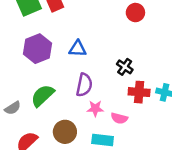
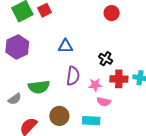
purple hexagon: (38, 49) -> (17, 47), moved
green semicircle: (43, 96) -> (39, 87), turned -140
pink star: (95, 108) -> (95, 85), moved

